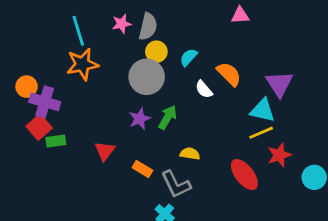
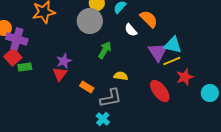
purple triangle: (279, 84) -> (158, 52), moved
purple star: (140, 119) -> (64, 61), moved
gray L-shape: (176, 184) -> (111, 98), turned -75

